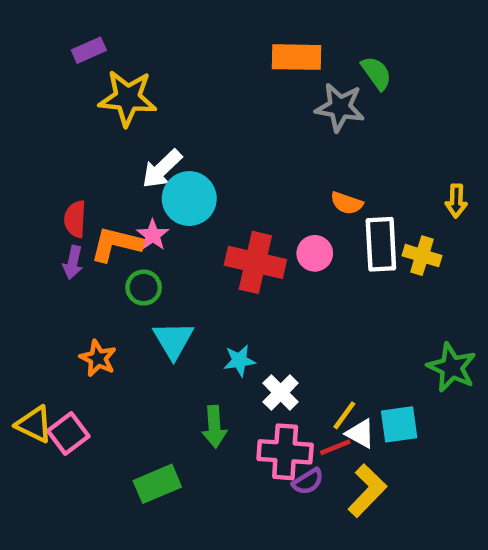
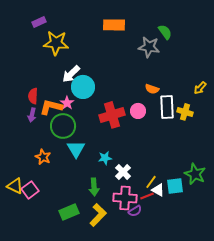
orange rectangle: (296, 57) -> (114, 25), moved
yellow arrow: (456, 201) -> (200, 88), turned 40
red cross: (255, 262) -> (112, 115), turned -30
green circle: (144, 288) -> (63, 126), size x1.6
green star: (452, 367) -> (195, 174), moved
yellow L-shape: (367, 491) -> (98, 215), moved

